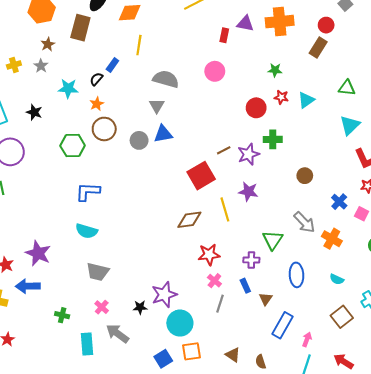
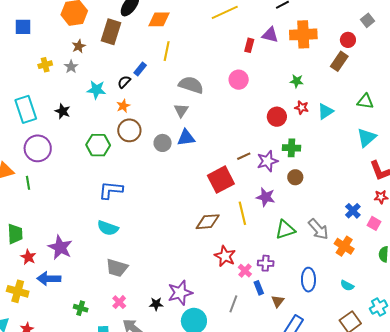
brown circle: (305, 176) -> (295, 177), moved
green triangle: (273, 240) -> (285, 230), moved, turned 35
red star: (209, 255) -> (225, 256), turned 30
pink cross: (214, 281) -> (245, 271), moved

